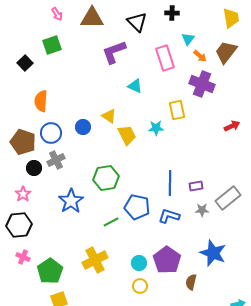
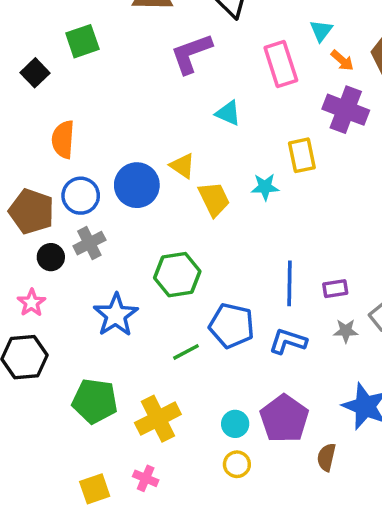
blue circle: (83, 127) -> (137, 185), size x1.6
pink cross: (23, 257) -> (146, 478), moved
green pentagon: (50, 271) -> (95, 401), moved, turned -30

